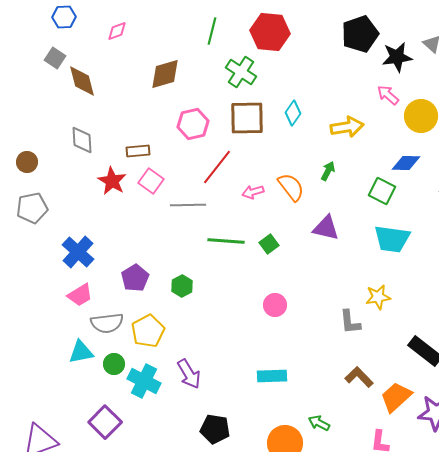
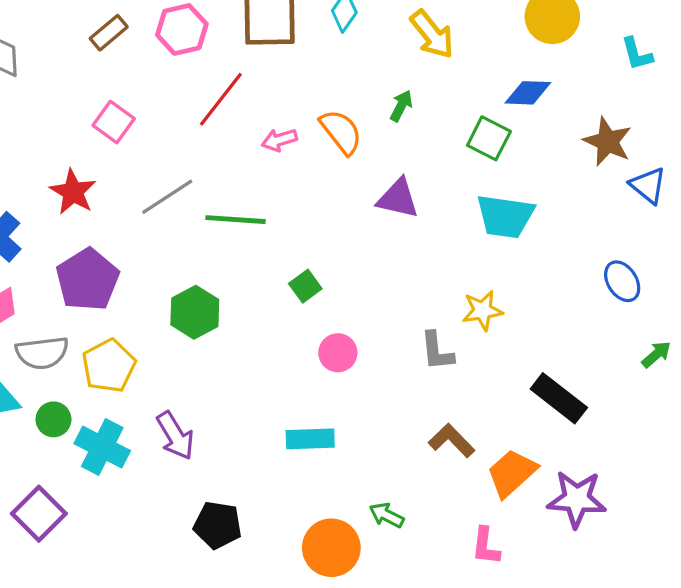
yellow arrow: (347, 127) -> (432, 34), turned 60
brown rectangle: (138, 151) -> (109, 33), moved, turned -35
red star: (112, 181) -> (73, 192), moved
gray line: (188, 205) -> (167, 197), moved, turned -32
green square: (269, 244) -> (305, 286), moved
purple pentagon: (135, 278) -> (88, 280), size x1.4
green hexagon: (182, 286) -> (195, 312), moved, size x1.4
pink circle: (275, 305) -> (338, 353), moved

